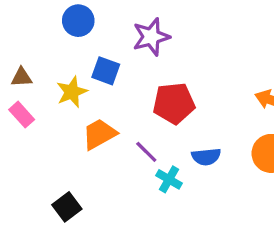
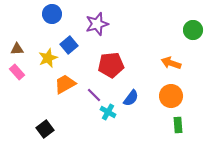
blue square: (106, 71) -> (69, 45), turned 30
blue semicircle: (206, 157) -> (131, 98), turned -48

